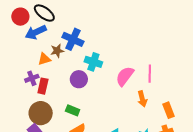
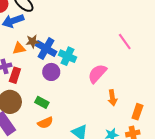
blue cross: (73, 39) -> (46, 49), moved
pink line: (150, 74) -> (125, 42), moved, turned -42
orange rectangle: (169, 110) -> (137, 112), turned 35

